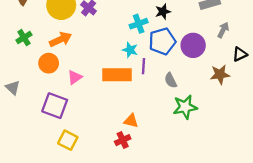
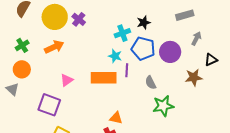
blue pentagon: (162, 41) -> (143, 48), turned 30
orange circle: (49, 63) -> (22, 69), moved

